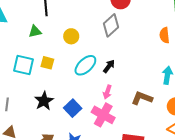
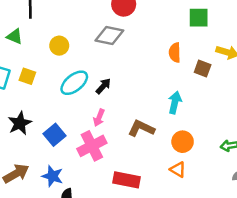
gray diamond: (111, 25) -> (109, 36), turned 50
green triangle: (35, 31) -> (15, 36), turned 32
pink cross: (103, 115) -> (92, 146), turned 30

